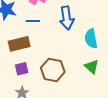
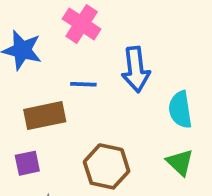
blue line: (33, 21) -> (83, 84), moved
purple square: (22, 69) -> (27, 163), moved

